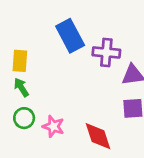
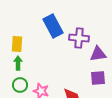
green arrow: (21, 87) -> (18, 63), turned 32

